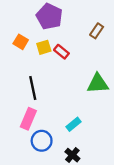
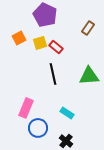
orange square: (21, 42) -> (19, 38), turned 32
black line: (33, 88) -> (53, 74), moved
cyan rectangle: (73, 124) -> (67, 113), turned 72

